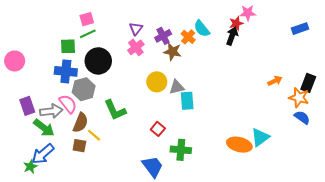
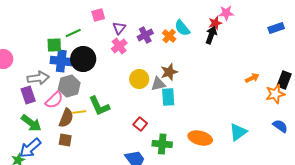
pink square: (87, 19) -> (98, 15), moved
brown star: (172, 52) -> (169, 72), moved, turned -30
blue cross: (66, 71) -> (61, 61), moved
orange star: (299, 98) -> (275, 94), turned -30
pink semicircle: (68, 104) -> (54, 100), turned 84
purple rectangle: (27, 106) -> (28, 95), moved
gray arrow: (51, 111) -> (38, 78), moved
blue semicircle: (302, 117) -> (280, 126), moved
yellow line: (94, 135) -> (79, 112), moved, turned -48
orange ellipse: (239, 145) -> (200, 138), moved

